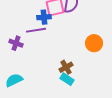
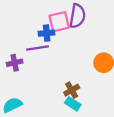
purple cross: (16, 43) -> (15, 63), turned -32

